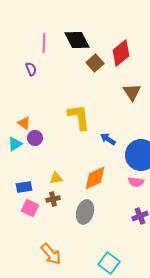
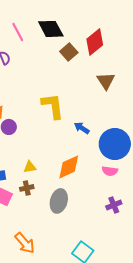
pink line: (44, 43) -> (18, 32), turned -30

